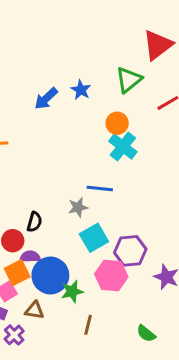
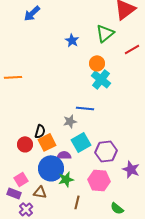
blue arrow: (46, 99) -> (32, 13), moved
purple semicircle: (30, 257) -> (64, 155), moved
orange square: (17, 273) -> (47, 142), moved
pink hexagon: (111, 275) -> (99, 180), moved

